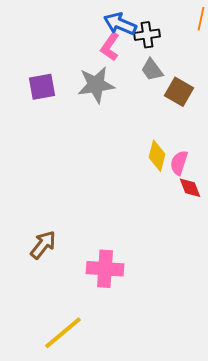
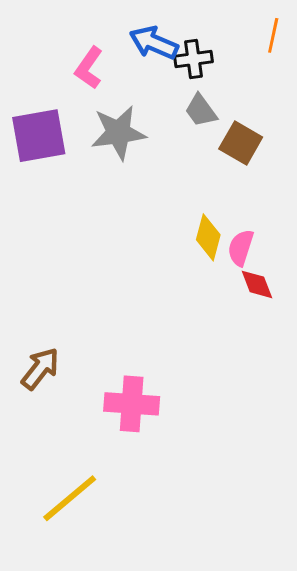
pink L-shape: (110, 47) -> (89, 68), moved
purple square: (42, 87) -> (39, 136), size x1.4

